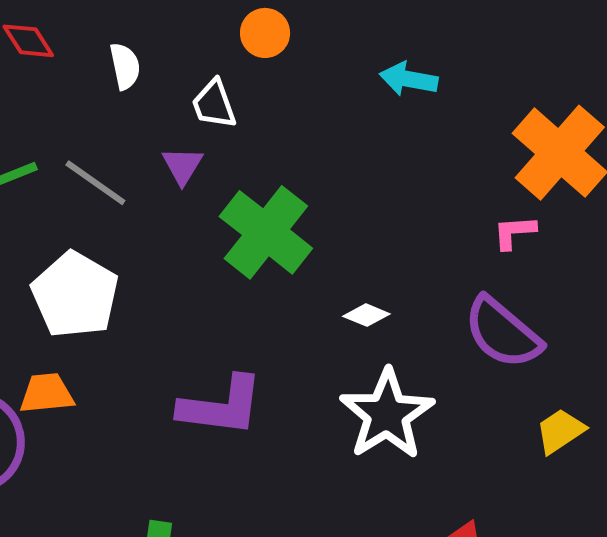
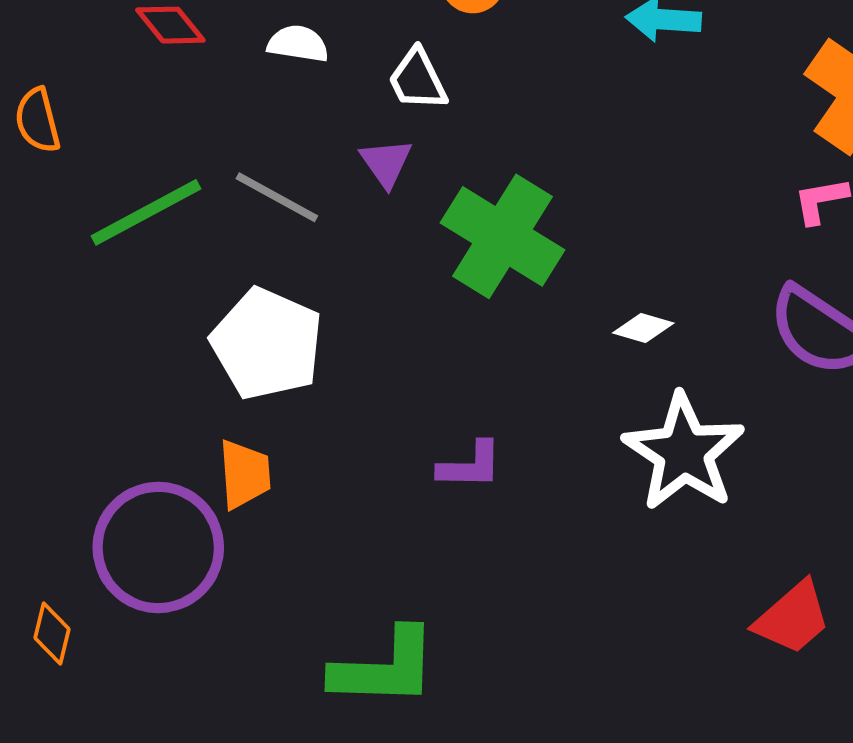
white semicircle: (125, 66) -> (298, 44), turned -63
orange trapezoid: (47, 393) -> (245, 474), turned 98
purple L-shape: (221, 406) -> (470, 465), size x0.6

